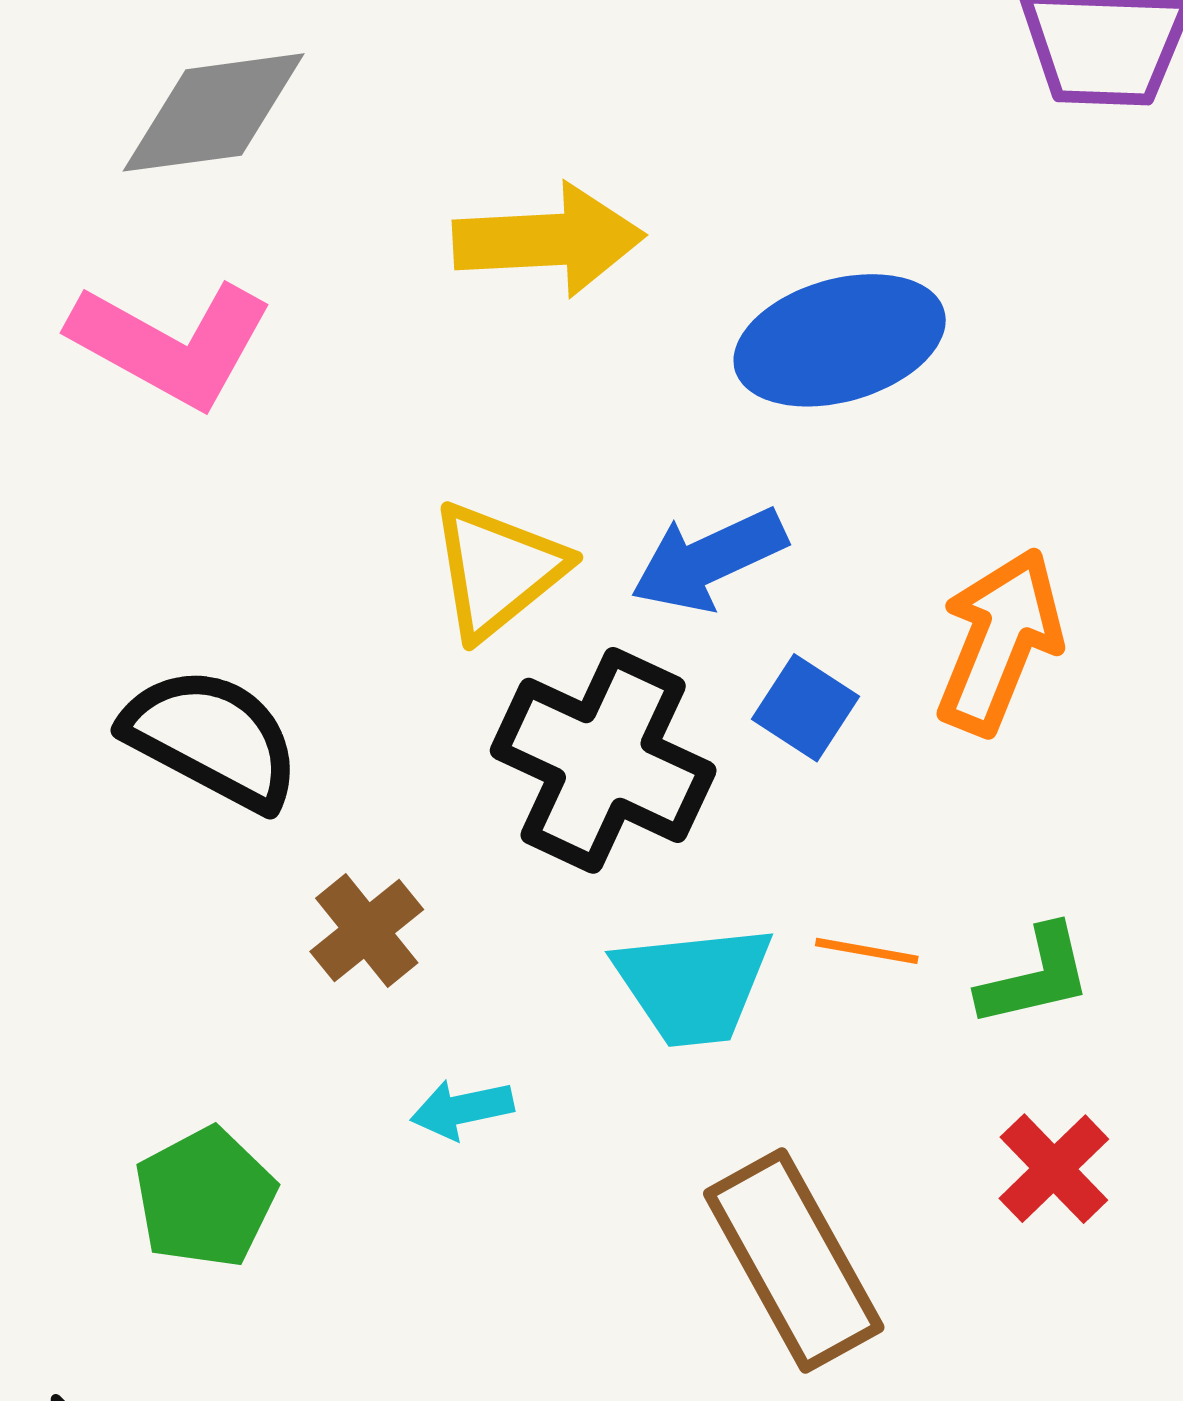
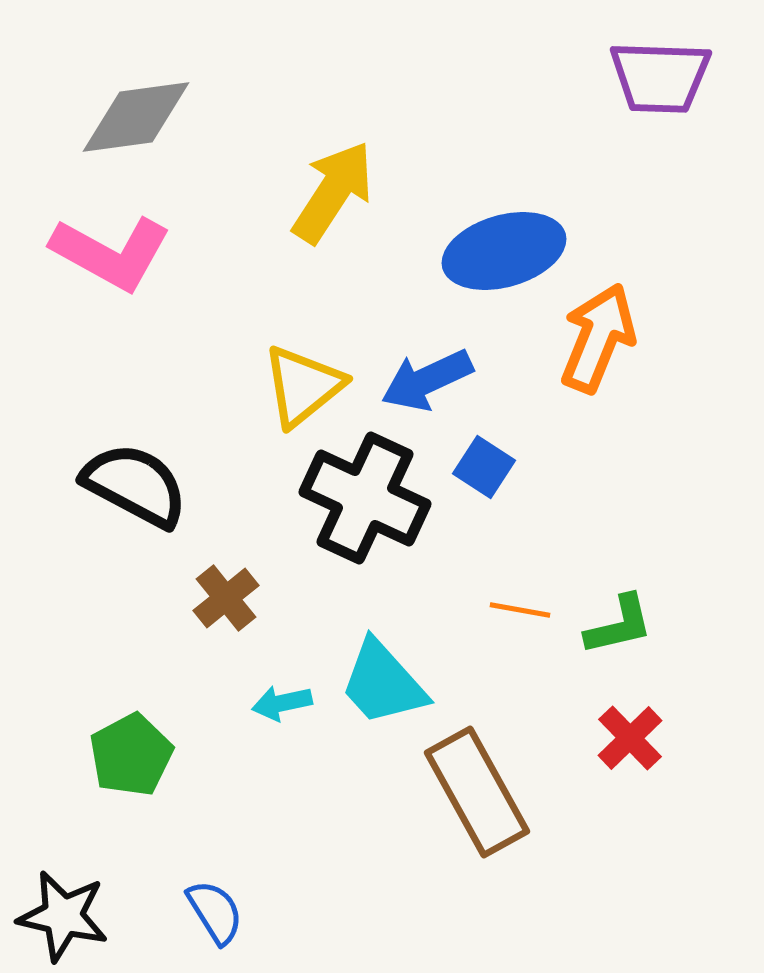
yellow arrow: (549, 240) -> (333, 192), turned -54
orange arrow: (999, 641) -> (598, 338), moved
cyan trapezoid: (693, 985) -> (383, 683), moved, turned 54

